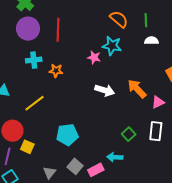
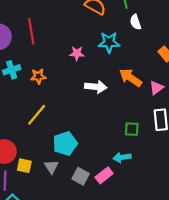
white semicircle: (151, 41) -> (136, 22), turned -96
cyan star: (112, 46) -> (109, 42), moved
yellow line: (35, 103) -> (37, 115), moved
green square: (129, 134) -> (132, 129), turned -32
gray triangle: (50, 172) -> (51, 167), moved

